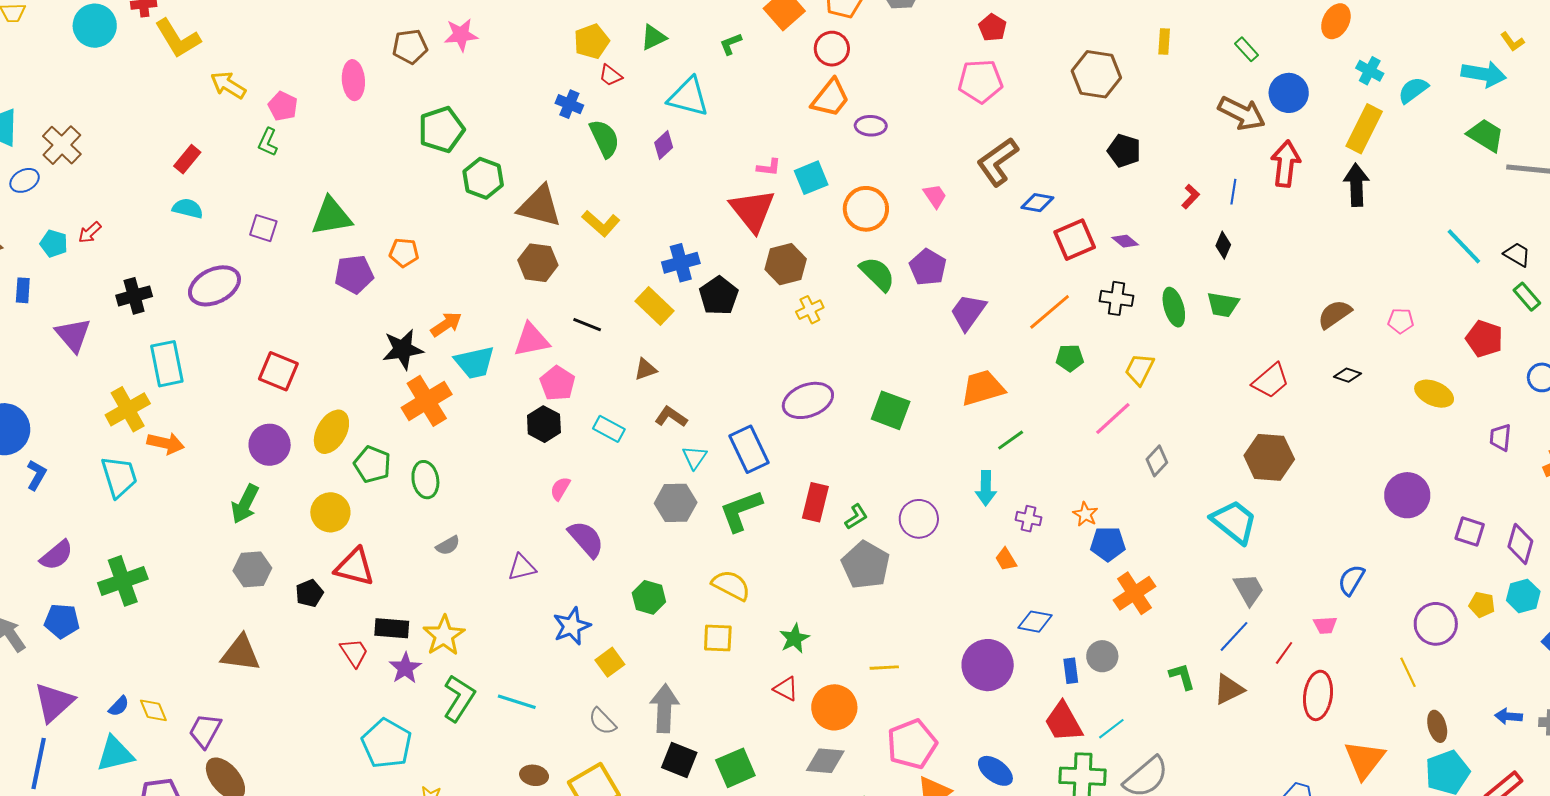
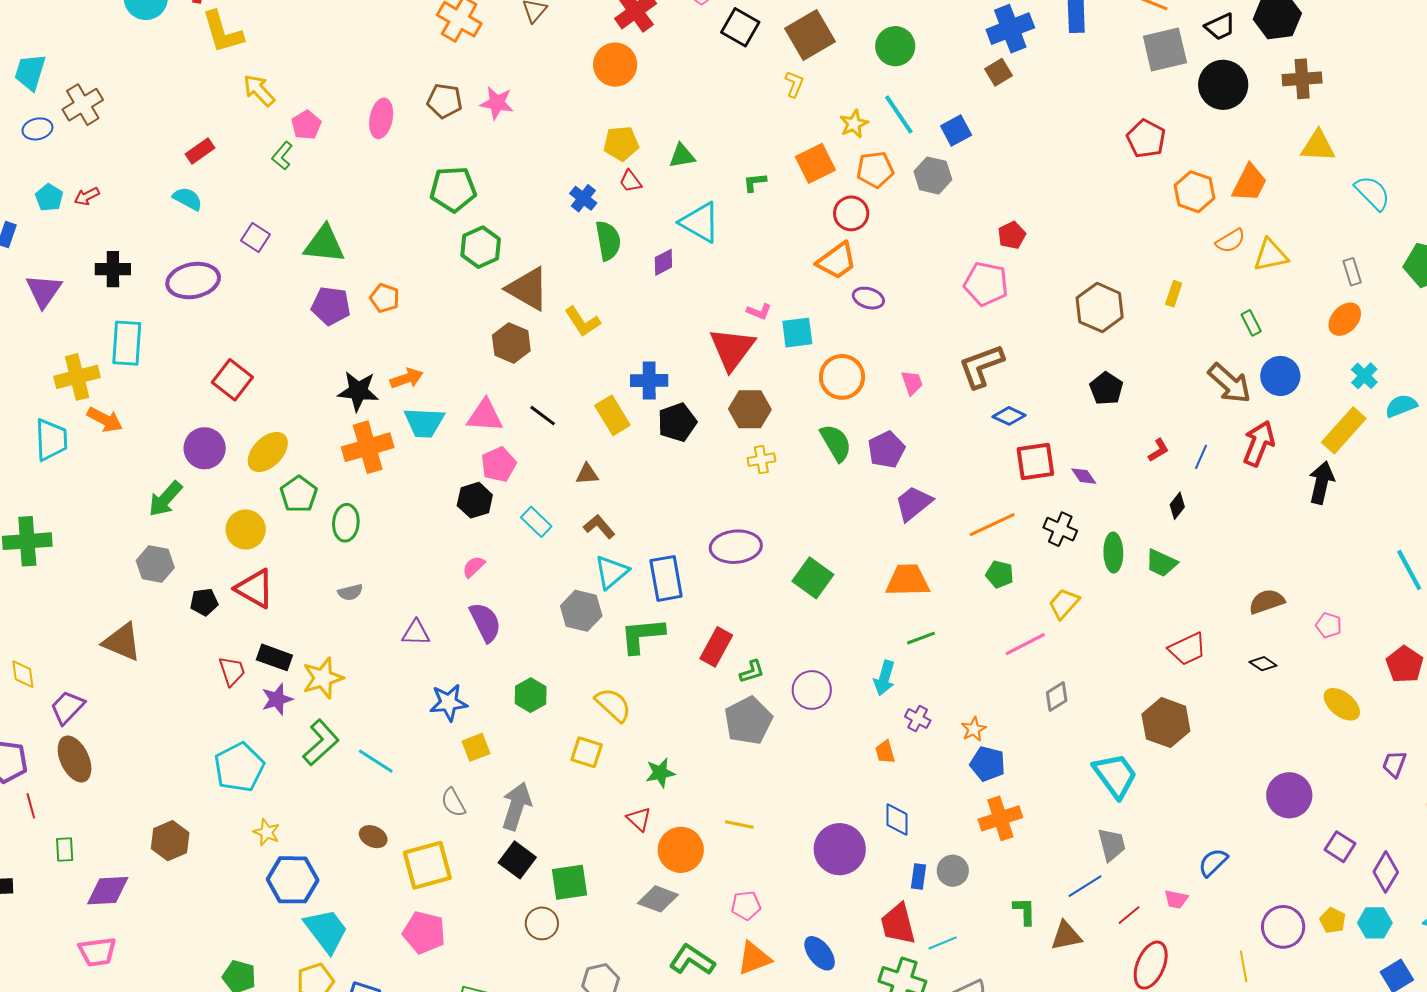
cyan triangle: (695, 457) -> (611, 572), size x1.4
blue diamond: (1035, 622) -> (897, 820), turned 64
pink pentagon: (912, 744) -> (746, 905), size x0.6

